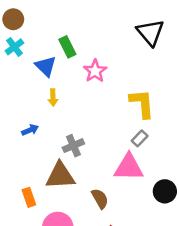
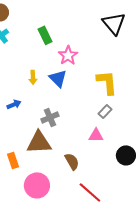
blue triangle: (46, 66) -> (58, 78), moved
pink triangle: (129, 167) -> (96, 135), size x0.6

